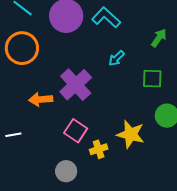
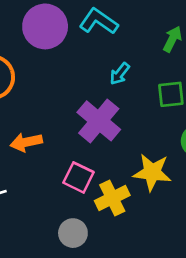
purple cross: (76, 85) -> (99, 121), moved
yellow cross: (99, 149) -> (112, 198), size x1.4

